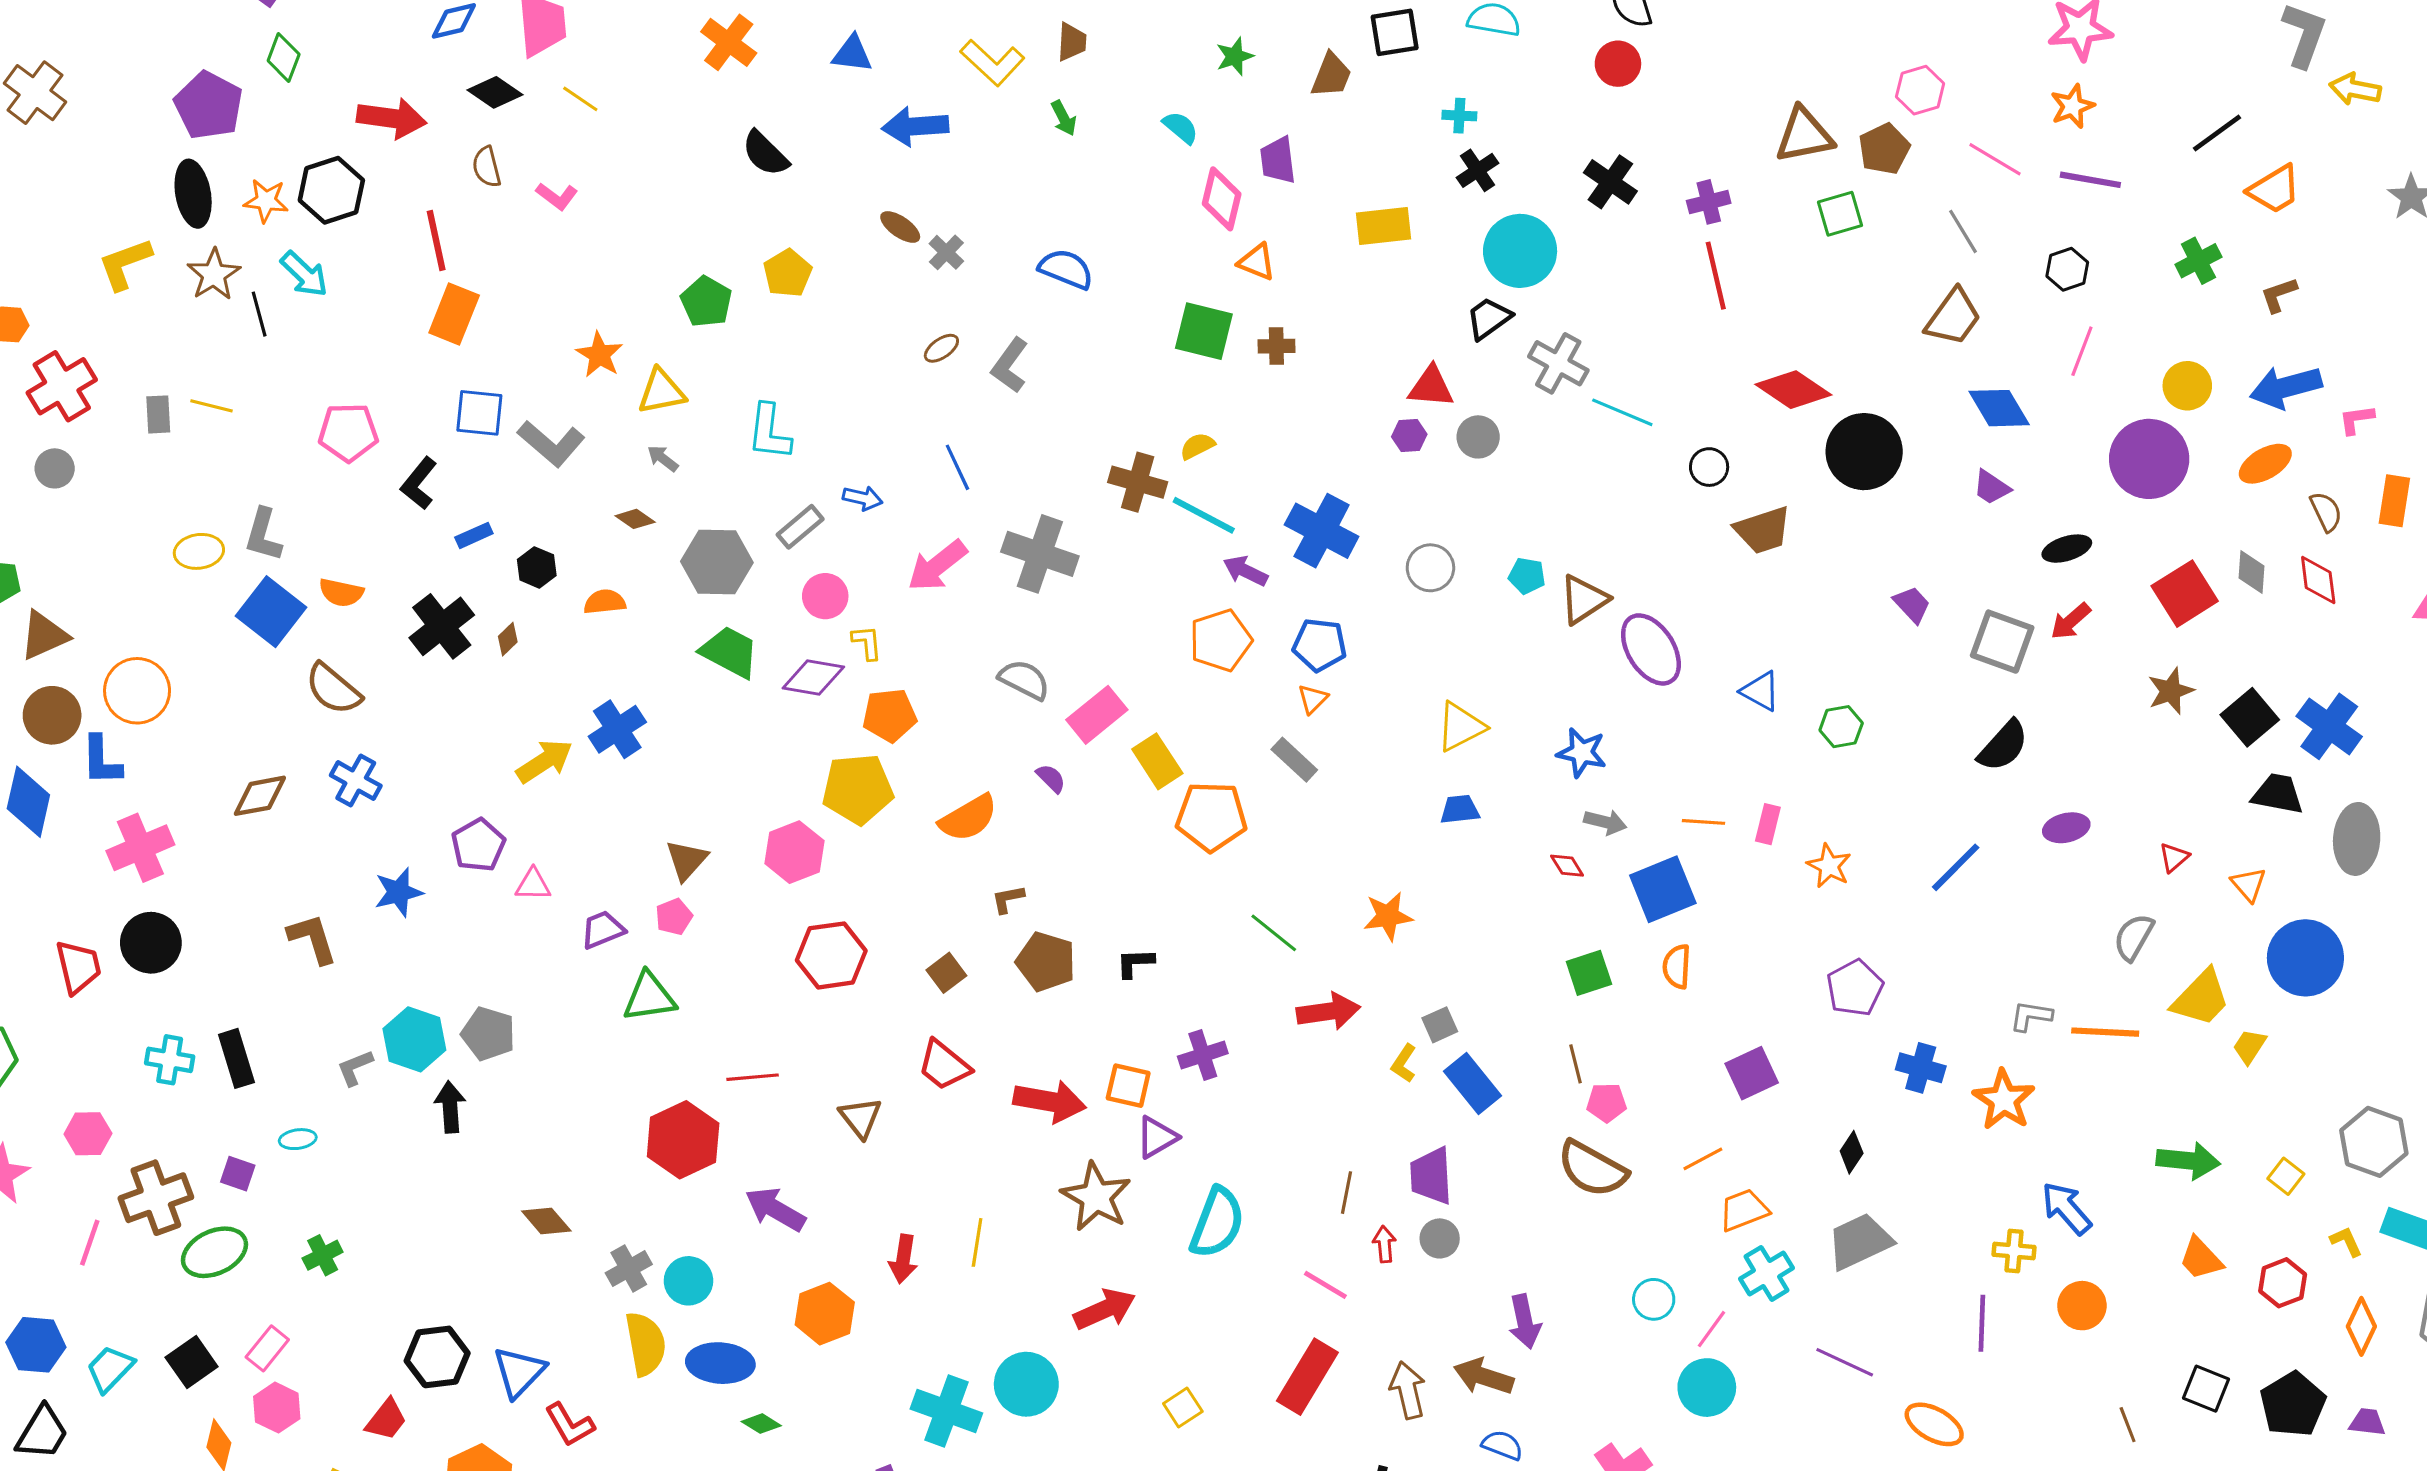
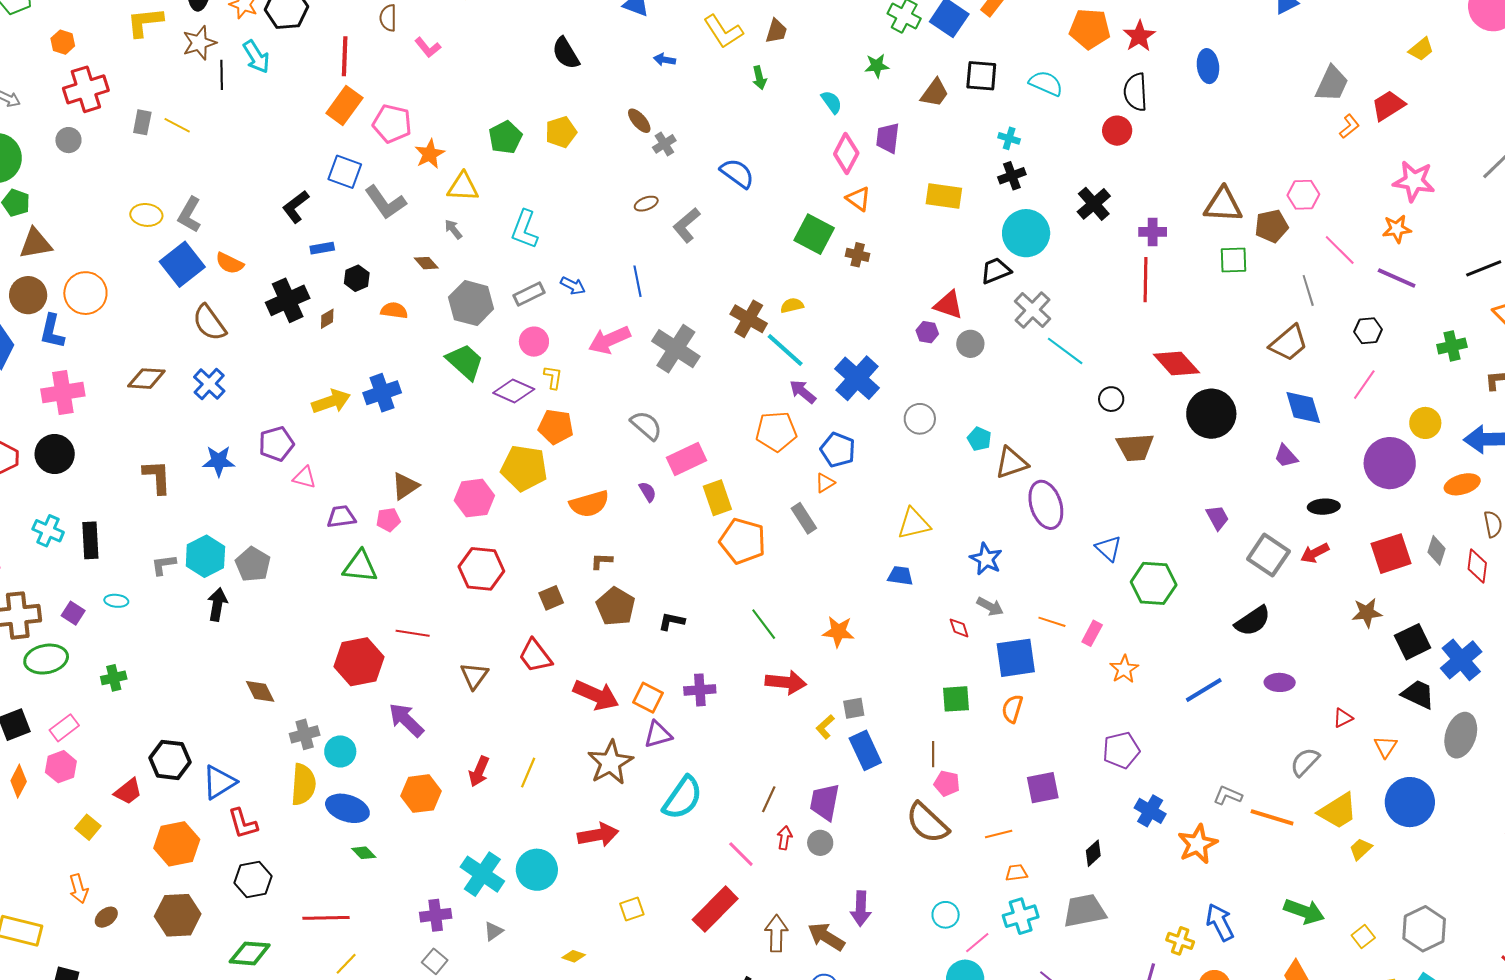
blue arrow: (915, 126) -> (665, 60), size x0.5
pink pentagon: (348, 432) -> (392, 124), moved
green hexagon: (1841, 727) -> (1154, 583), size x1.6
orange trapezoid: (1744, 1210) -> (1016, 873), size x0.7

